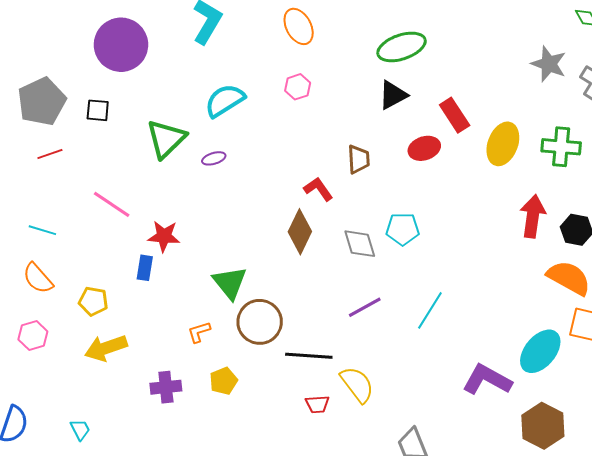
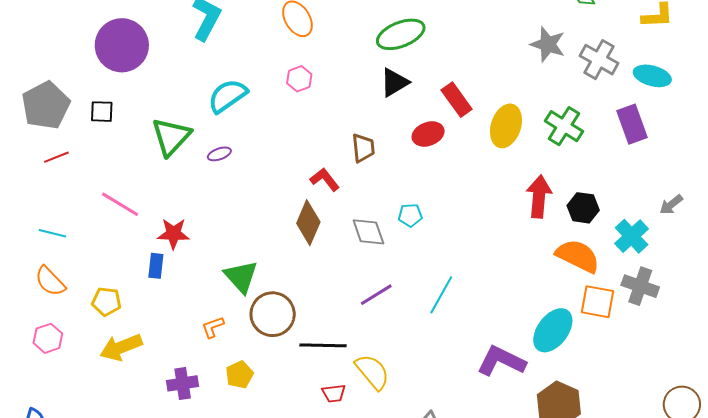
green cross: (561, 147) -> (564, 126), turned 30
cyan pentagon: (403, 229) -> (410, 215), size x0.7

